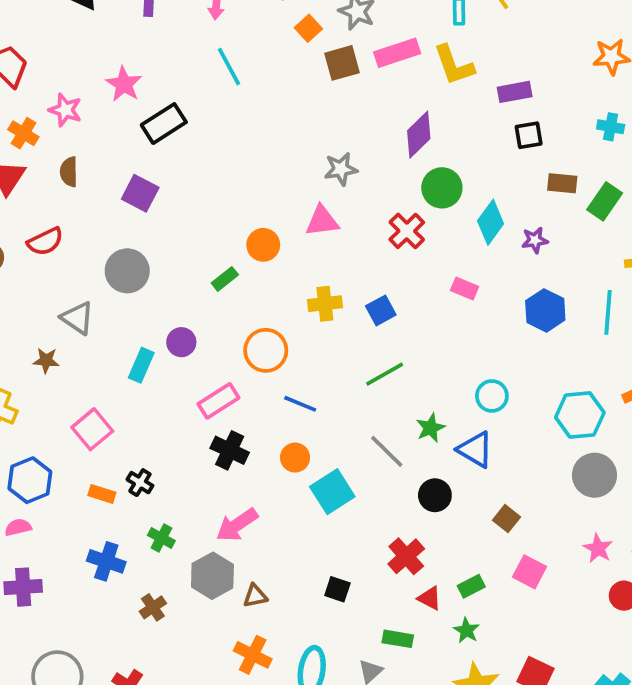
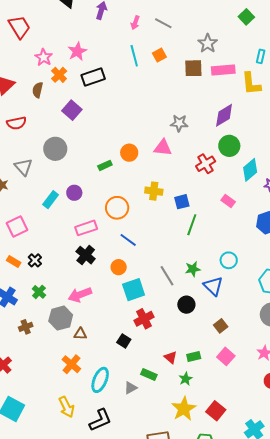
orange square: (308, 28) -> (159, 55), moved
orange cross: (23, 133) -> (59, 75), moved
green line: (385, 374) -> (192, 225), moved, turned -55
red cross: (406, 556) -> (144, 319), moved

